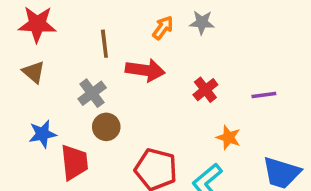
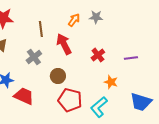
red arrow: (145, 70) -> (64, 44), turned -125
brown circle: (106, 127) -> (58, 76), moved
red trapezoid: (74, 162) -> (24, 96), turned -60

